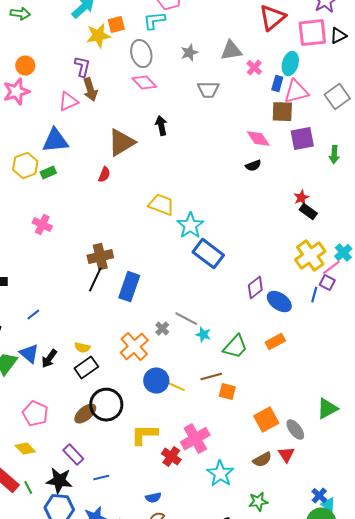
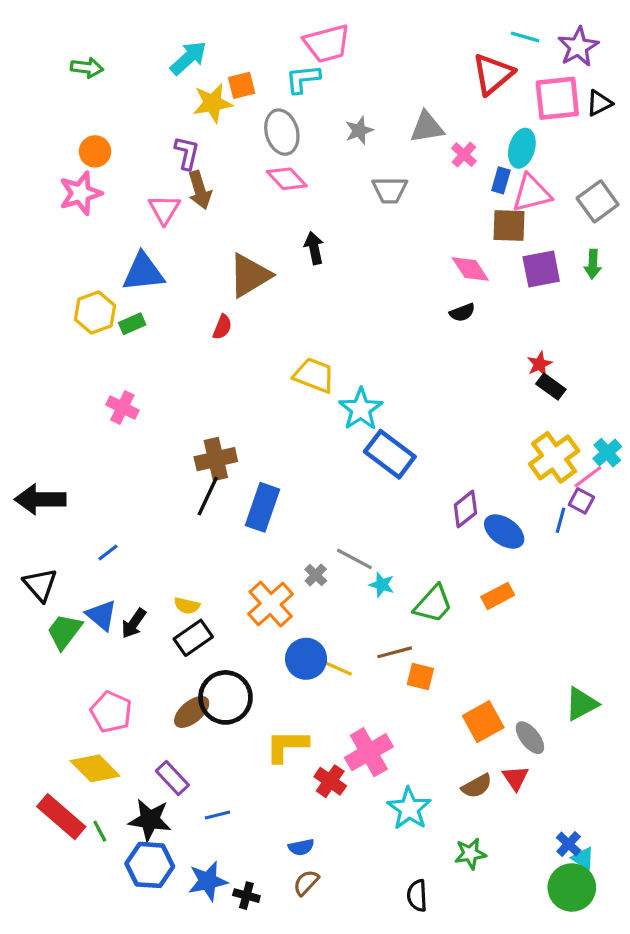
pink triangle: (68, 102) -> (164, 209), turned -35
green arrow: (334, 155) -> (593, 264), moved
yellow diamond: (25, 449) -> (95, 768), size x1.4

